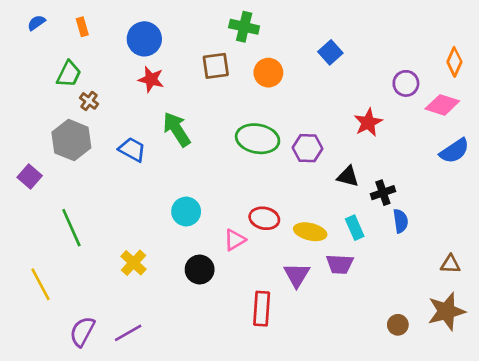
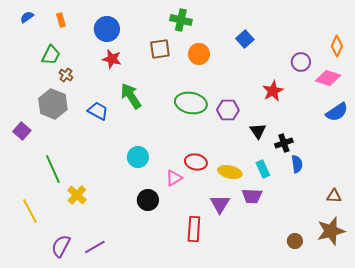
black triangle: (348, 176) -> (258, 131), turned 42
yellow cross: (134, 263) -> (77, 195), moved

